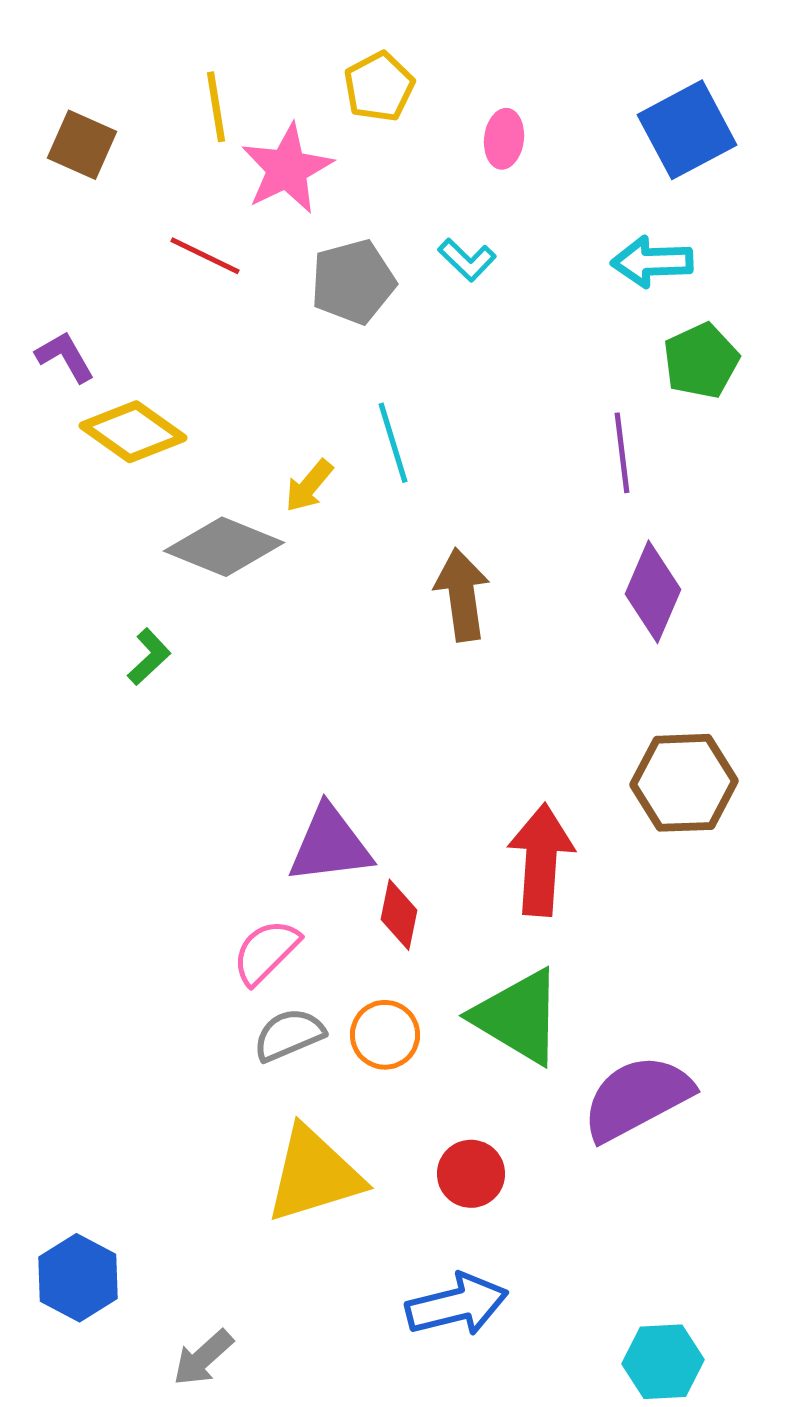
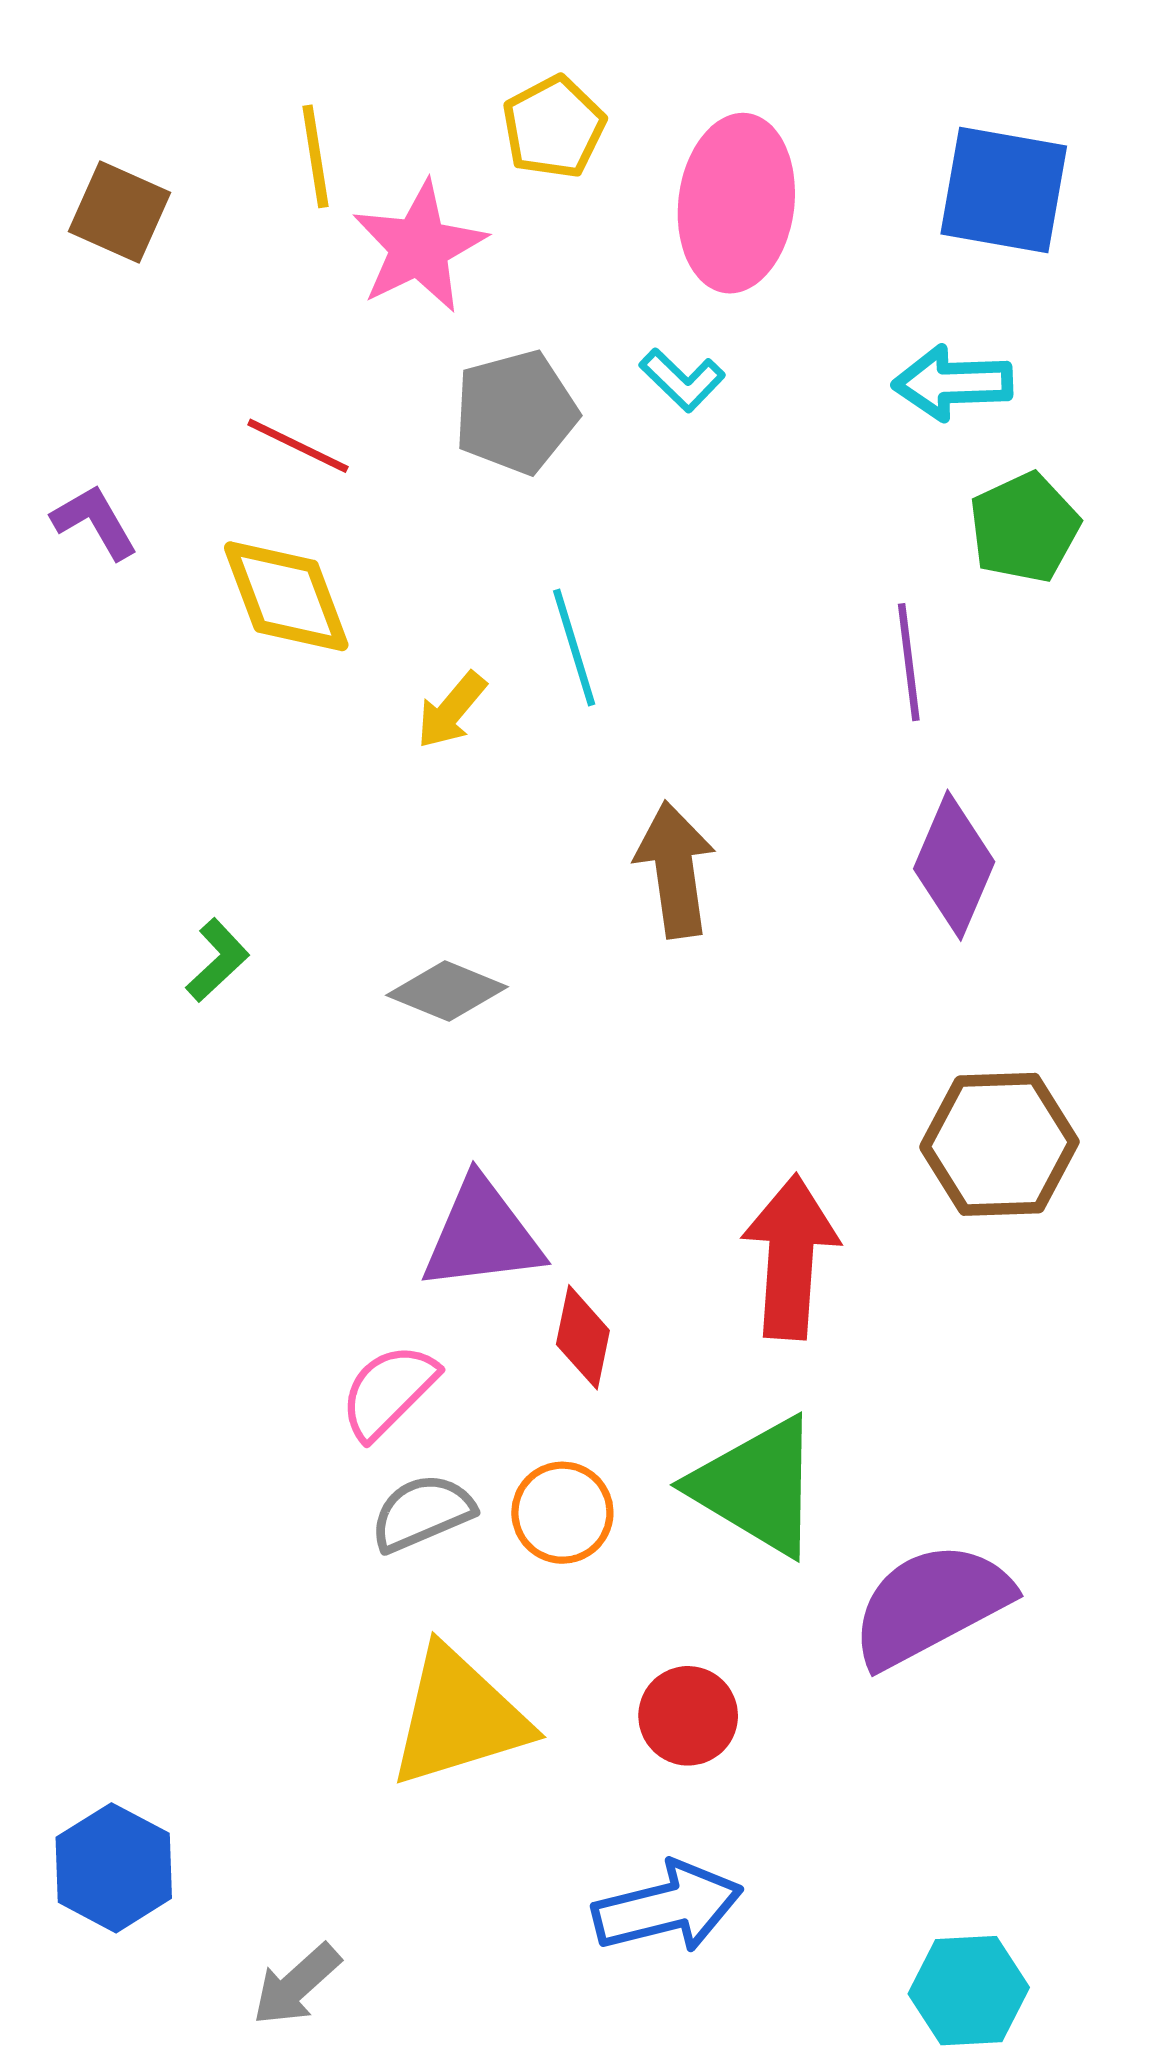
blue square: (687, 130) -> (1004, 190), turned 38
pink ellipse: (504, 139) -> (736, 203), size x2.0
red line: (205, 256) -> (298, 446), moved
yellow diamond: (133, 432) -> (286, 596), moved, turned 34
gray diamond: (224, 547) -> (447, 991), moved, size x0.7

